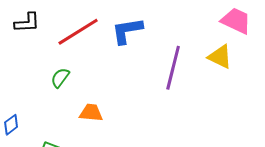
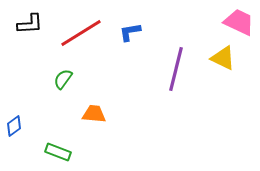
blue L-shape: (127, 31) -> (130, 32), size x0.7

